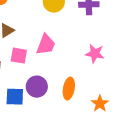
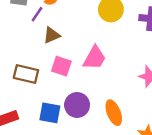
orange ellipse: (69, 89) -> (114, 113), turned -40

